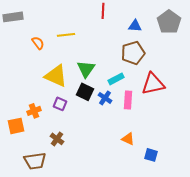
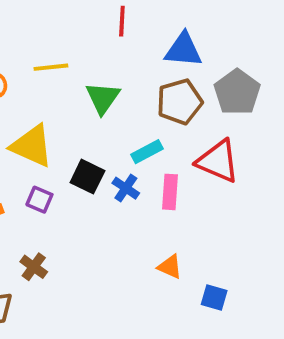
gray pentagon: (169, 22) -> (237, 92), moved
blue triangle: (135, 26) -> (183, 50), size x1.5
green triangle: (86, 69) -> (103, 98), moved
red triangle: (153, 84) -> (218, 161), turned 35

